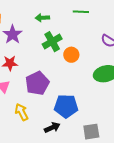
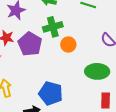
purple pentagon: (37, 83) -> (30, 44), moved, turned -30

